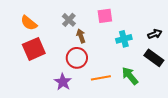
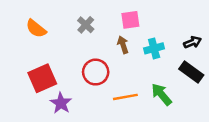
brown arrow: (81, 36) -> (123, 45), moved
red square: (34, 49) -> (42, 78), moved
purple star: (63, 82) -> (61, 103), moved

